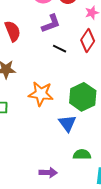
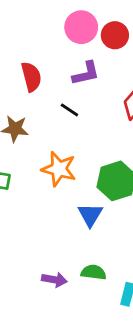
black line: (60, 49) -> (69, 110), moved
green semicircle: (82, 155) -> (94, 272), moved

